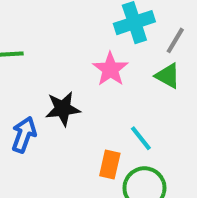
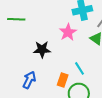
blue arrow: (24, 135) -> (29, 80), moved

